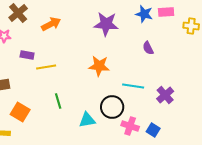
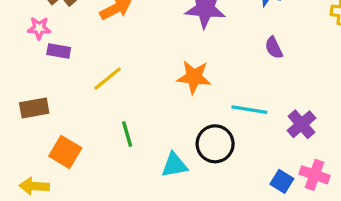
purple rectangle: (27, 55) -> (59, 51), moved
yellow line: (46, 67) -> (108, 79), turned -30
pink cross: (130, 126) -> (314, 175), moved

